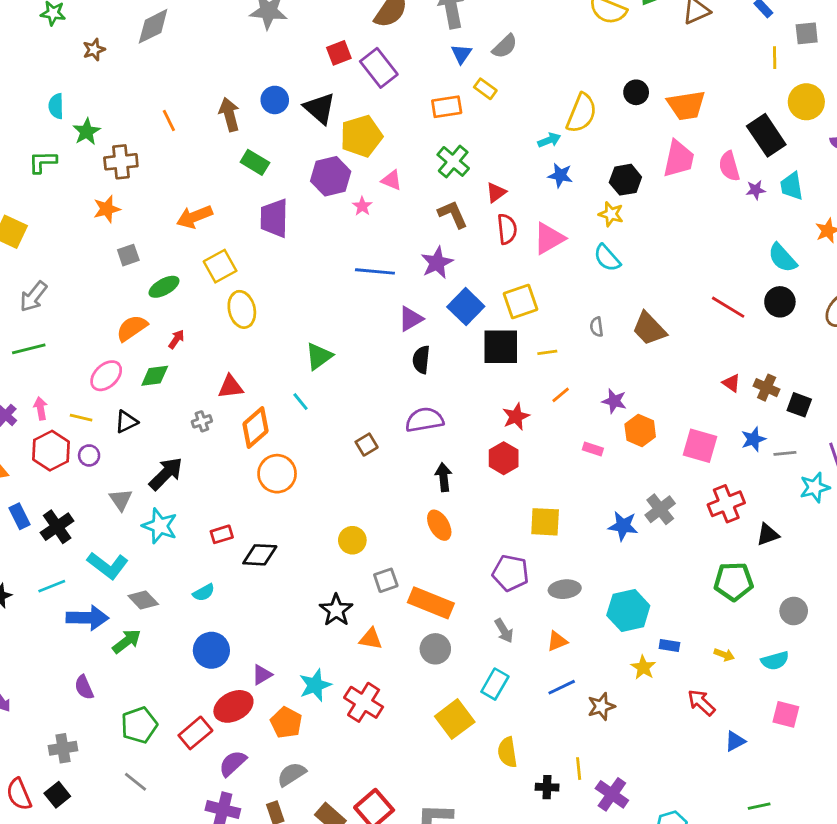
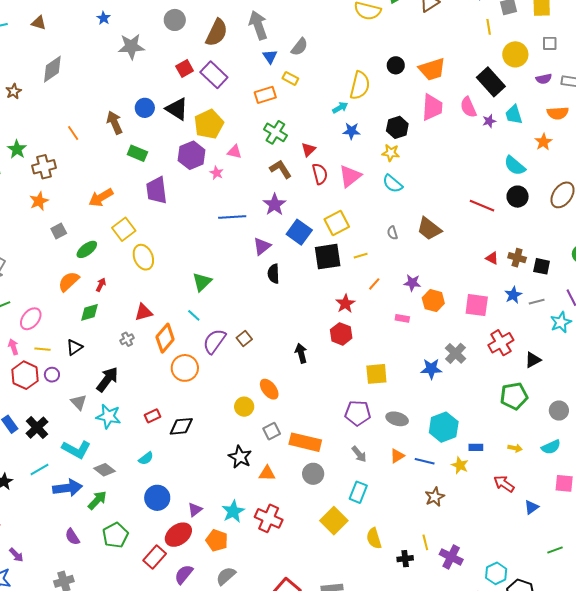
pink ellipse: (106, 376) -> (31, 319), moved
purple semicircle: (424, 420) -> (214, 341), moved, turned -36
orange ellipse: (439, 525) -> (269, 389), moved
gray ellipse: (565, 589) -> (397, 419), turned 30
blue line: (562, 687) -> (425, 461), moved, turned 48
green pentagon: (139, 725) -> (115, 535), moved

